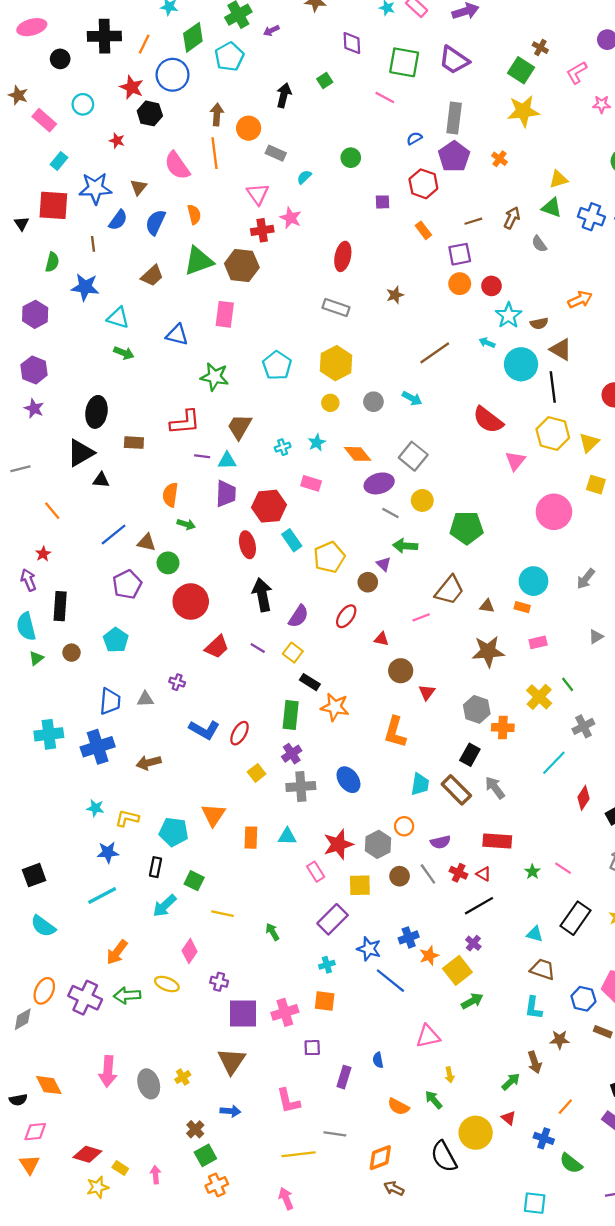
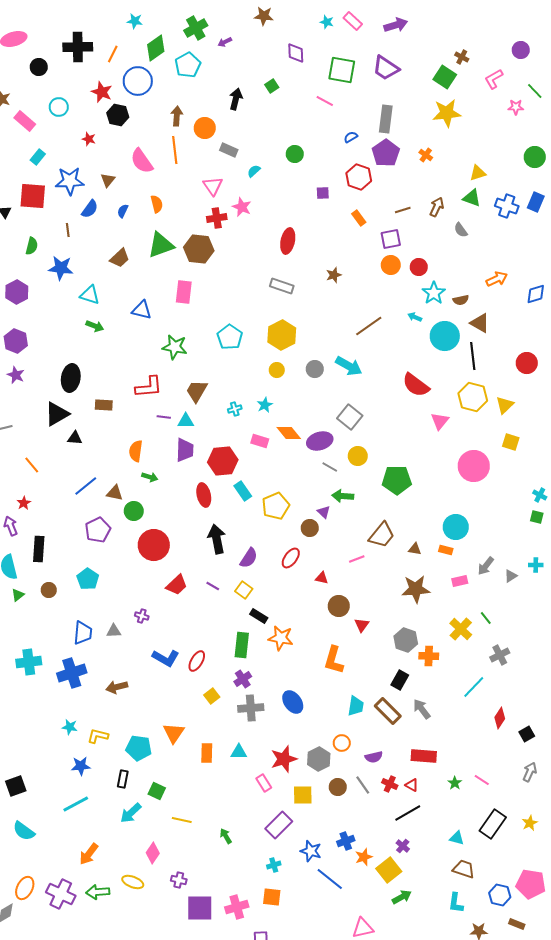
blue semicircle: (156, 222) -> (123, 211), size x0.6
cyan arrow: (412, 398) -> (349, 366), size x1.5
orange diamond: (358, 454) -> (289, 433), moved
gray arrow: (586, 579) -> (486, 566), moved

